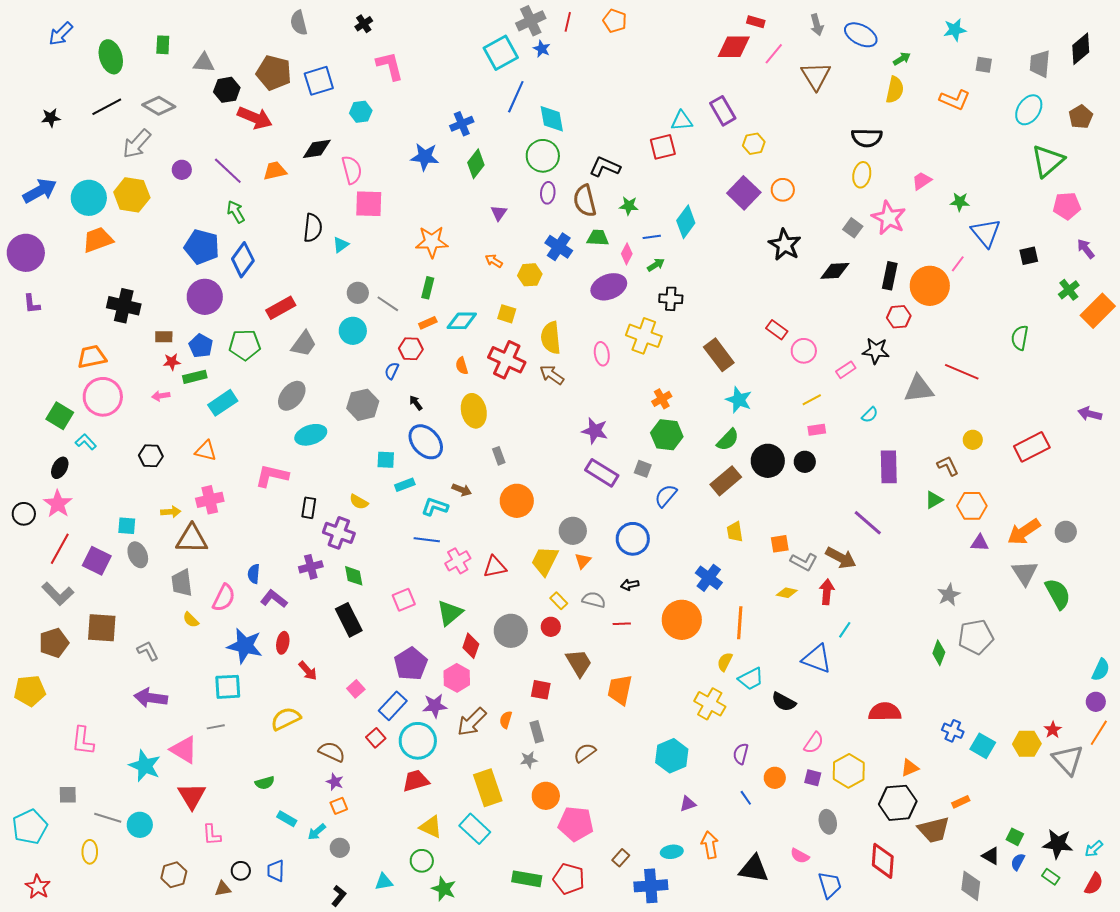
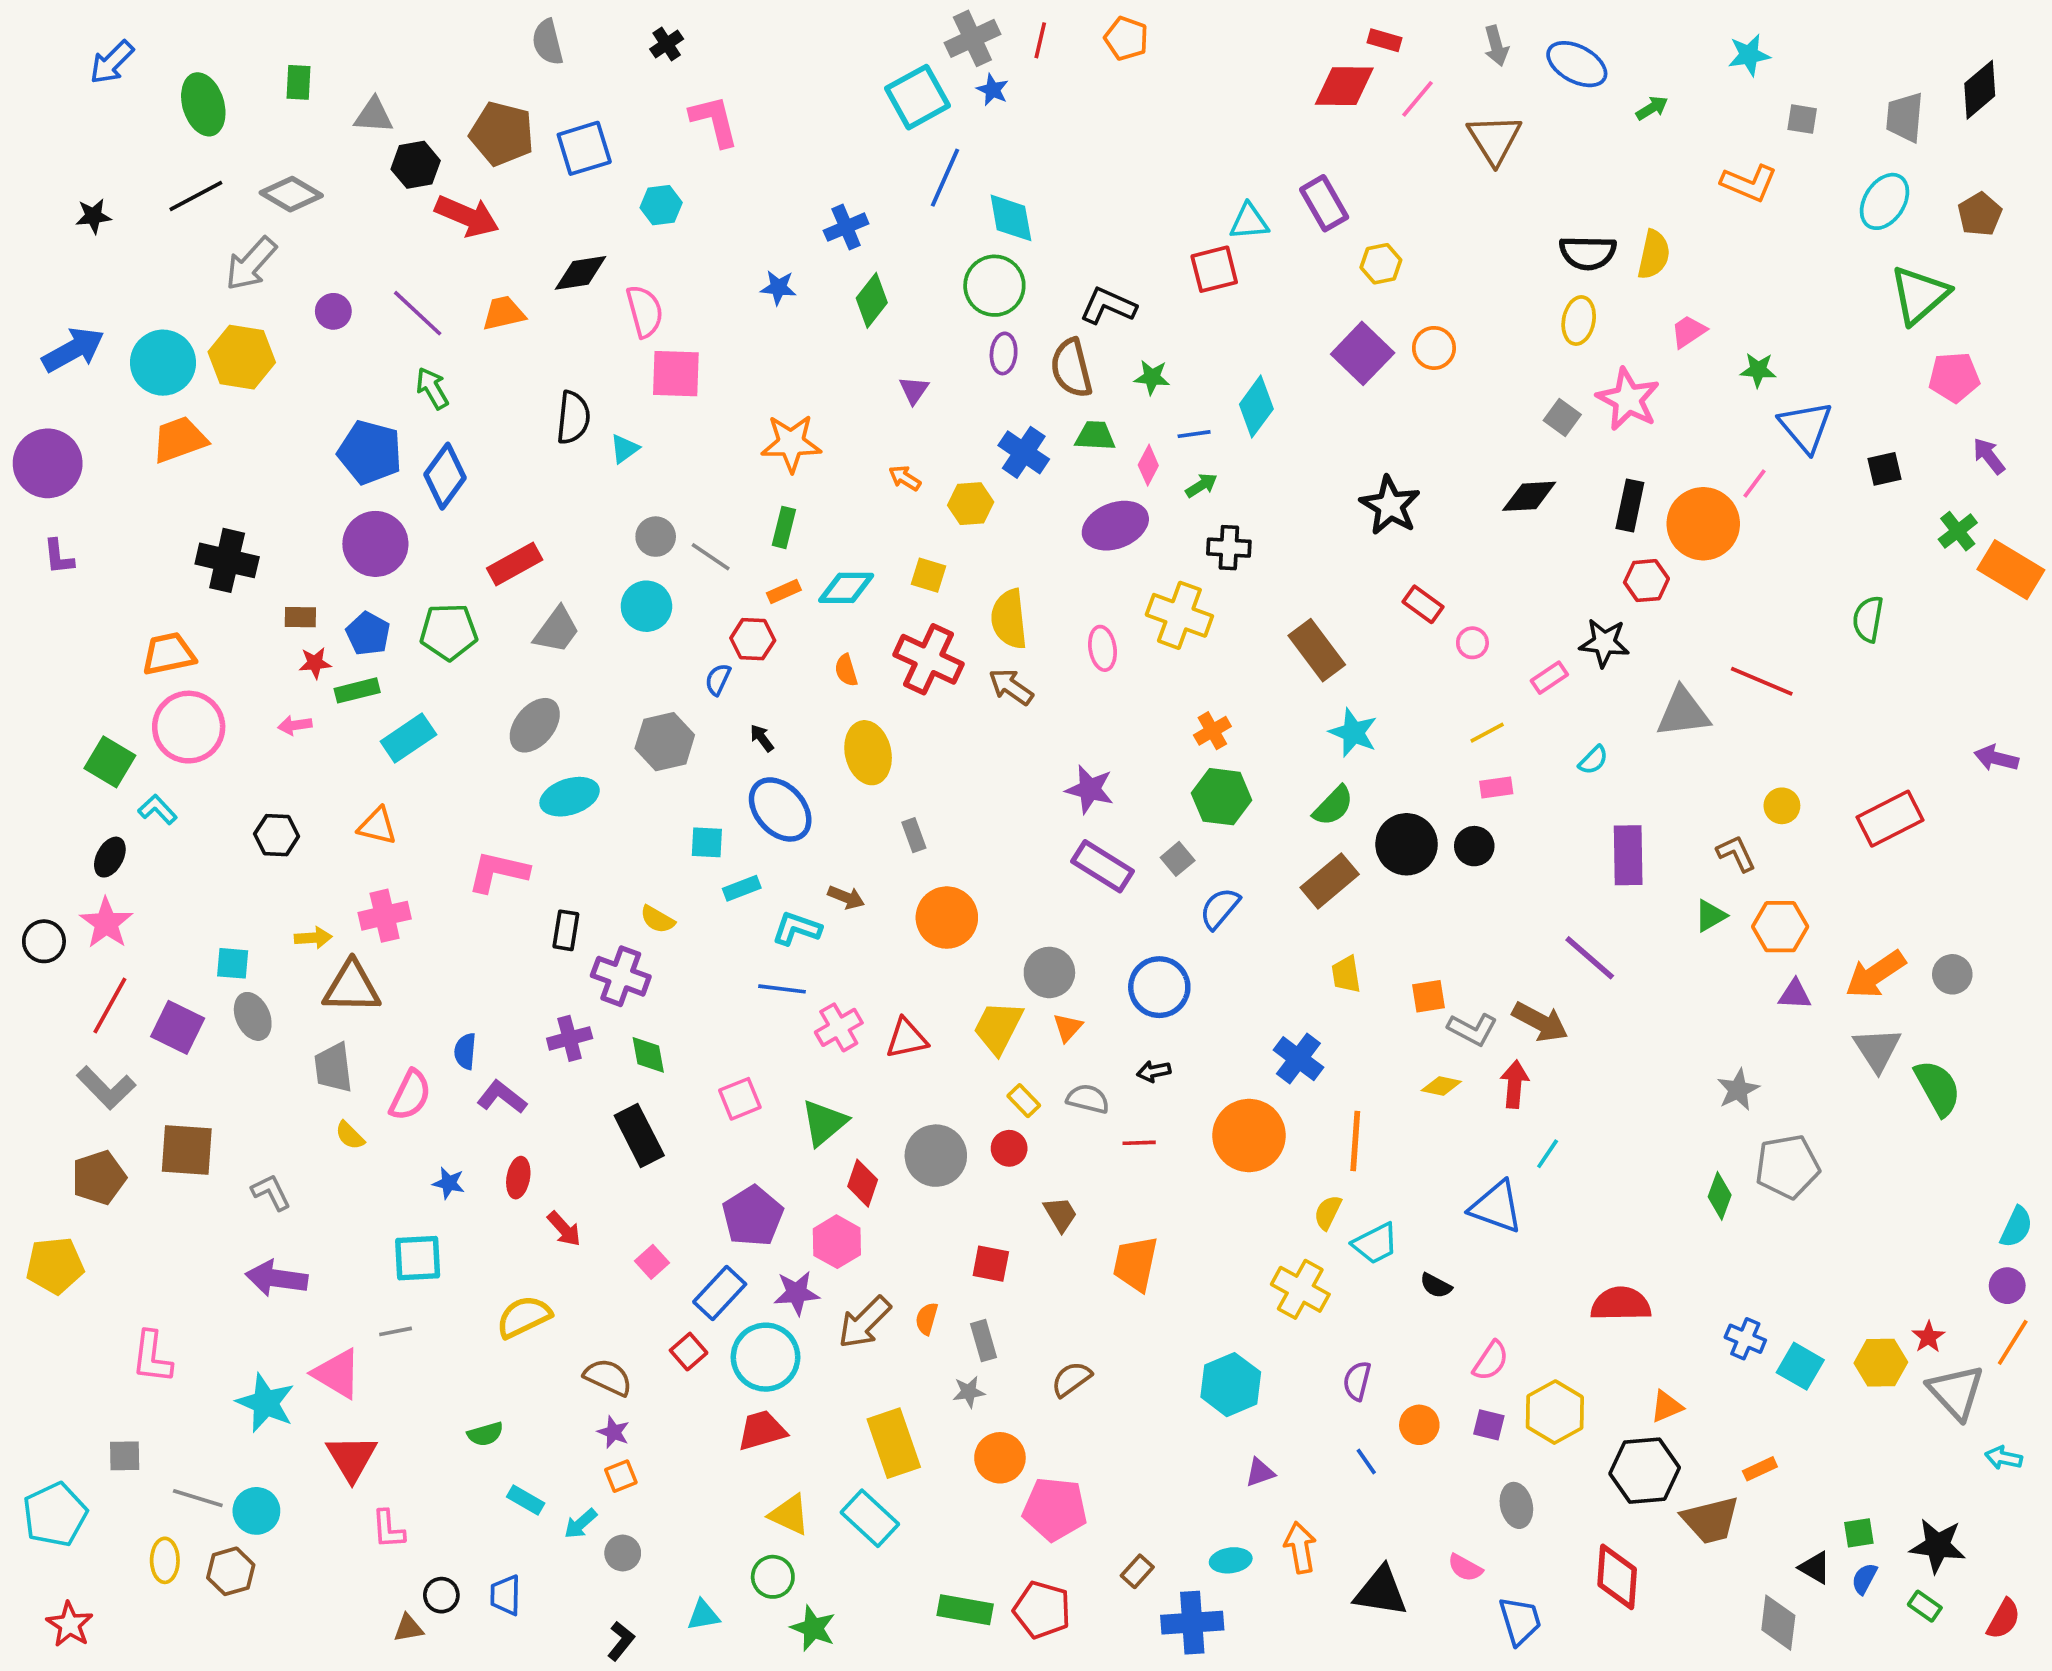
yellow semicircle: (895, 90) -> (1654, 255), moved
blue star: (425, 157) -> (778, 288), size x0.7
black star: (785, 245) -> (1390, 505), moved
orange rectangle: (1098, 311) -> (2011, 570), turned 76
pink circle: (804, 351) -> (1472, 643), size x0.7
gray square: (643, 469) -> (1178, 859), turned 30
blue star: (245, 646) -> (449, 1183), size x0.5
brown trapezoid: (579, 663) -> (1060, 1214), size x0.7
black semicircle: (784, 702) -> (1436, 1286), size x0.7
green square: (1015, 837) -> (1859, 1533), turned -36
cyan arrow: (1094, 849) -> (2004, 1458), moved, turned 54
brown hexagon: (174, 875) -> (231, 1571), moved

